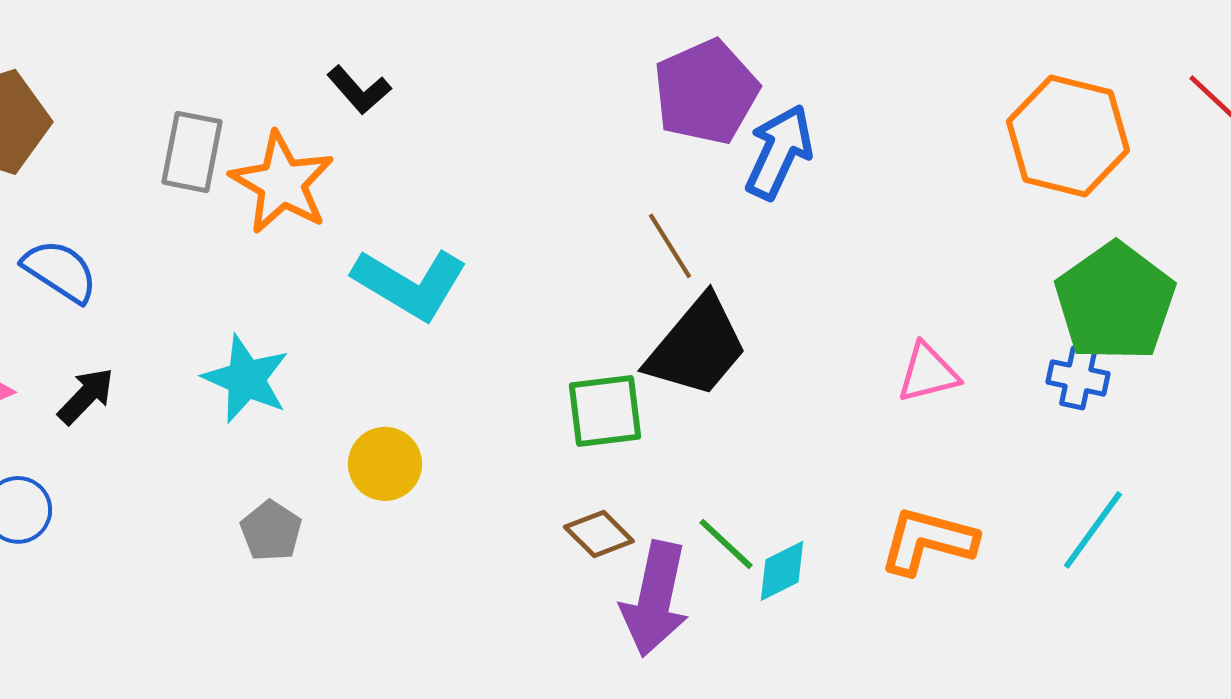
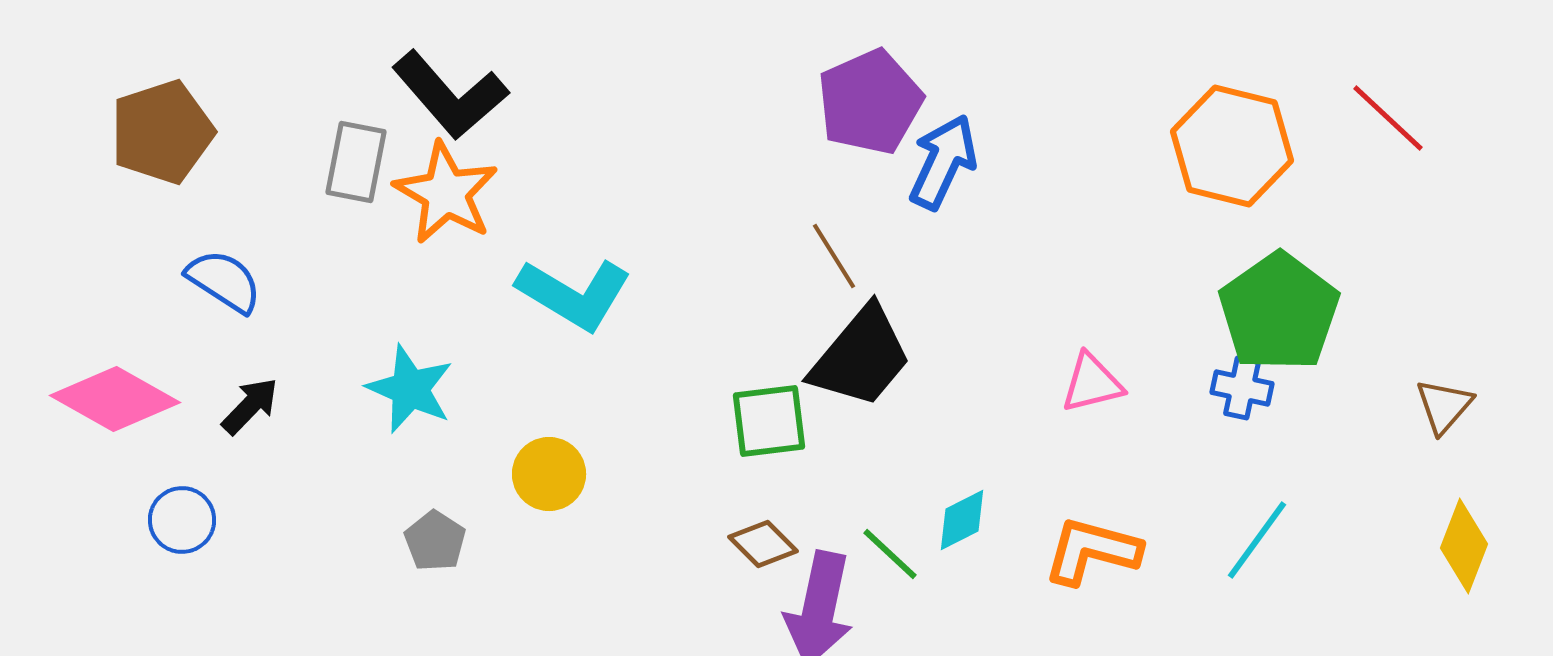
black L-shape: (359, 90) -> (450, 95), moved, size x1.8
cyan diamond: (782, 571) -> (962, 520), moved

